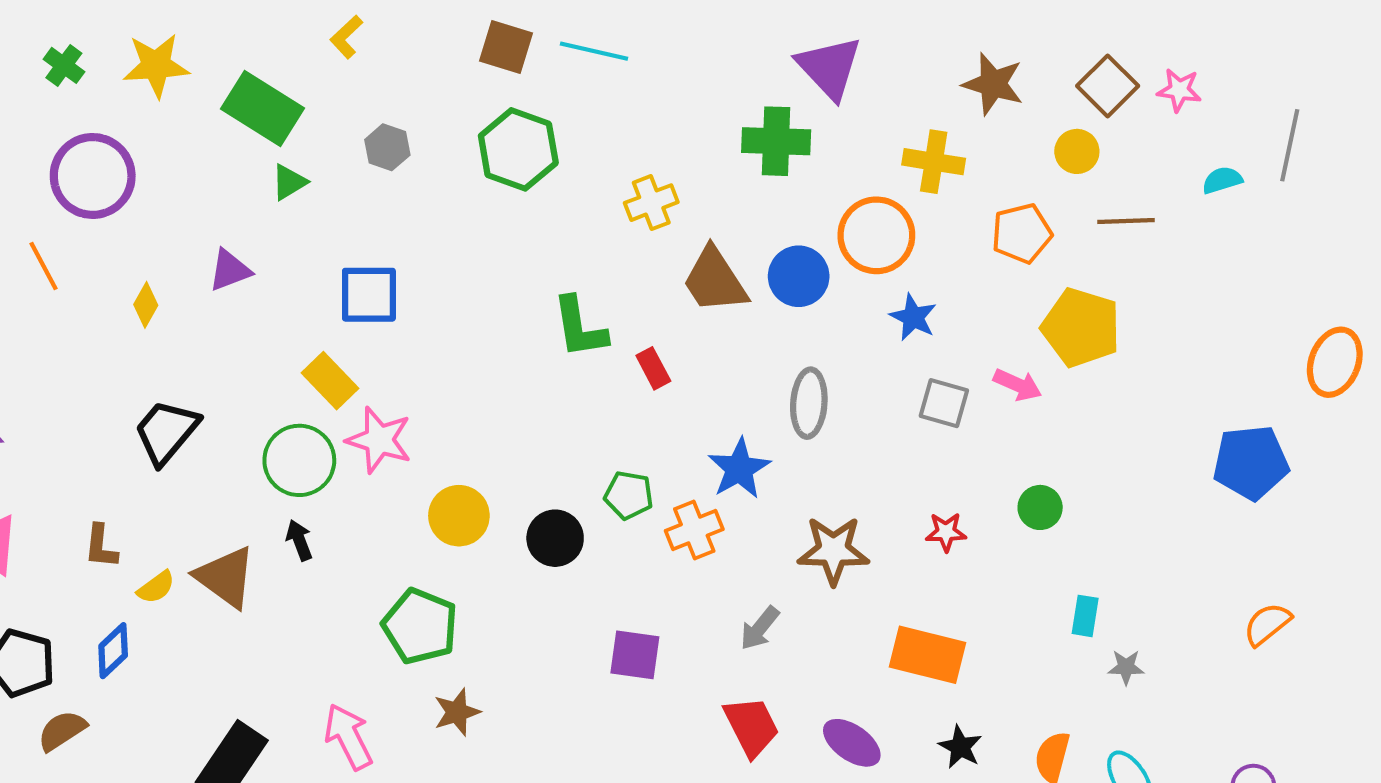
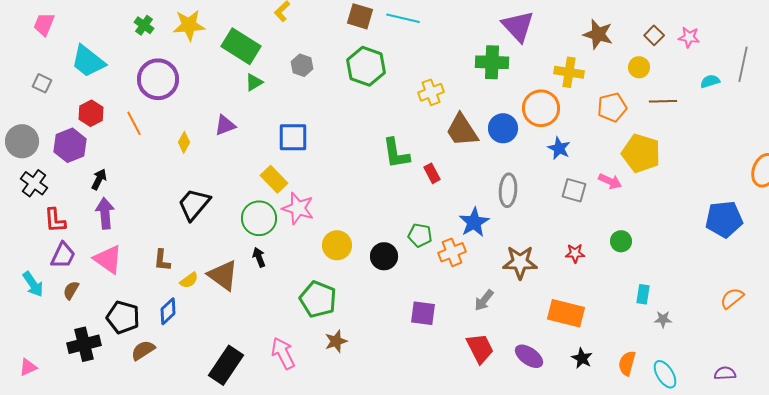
brown square: (1108, 86) -> (654, 35), size x0.7

